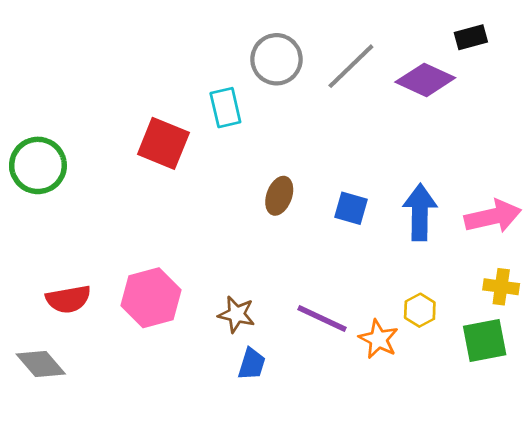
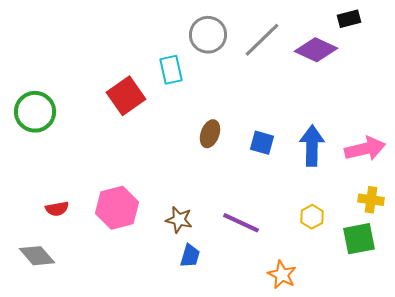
red square: (163, 143) -> (126, 96), turned 33
red semicircle: (68, 299) -> (57, 209), size x0.7
orange star: (378, 339) -> (282, 275), moved

